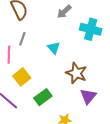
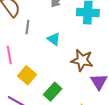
gray line: (22, 39) -> (27, 27), moved

